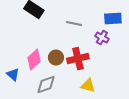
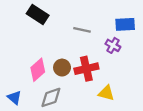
blue triangle: (13, 75) -> (14, 97), moved
yellow triangle: (88, 86) -> (106, 93), moved

